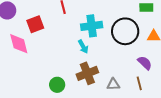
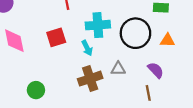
red square: (35, 24) -> (56, 37), moved
gray triangle: (113, 84) -> (118, 69), moved
green circle: (57, 85) -> (36, 90), moved

